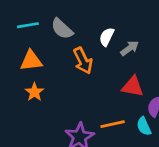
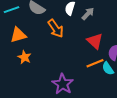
red triangle: (133, 86) -> (95, 41), turned 42
orange line: (113, 124) -> (95, 63), moved

